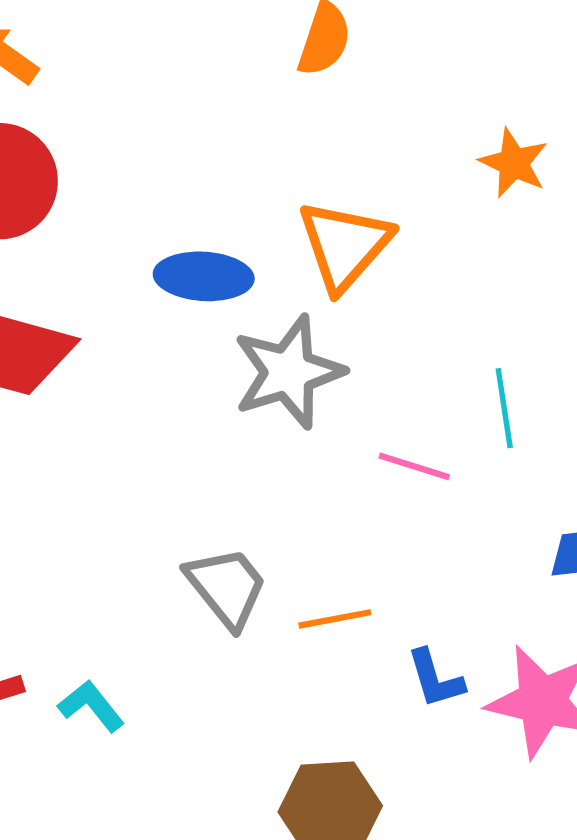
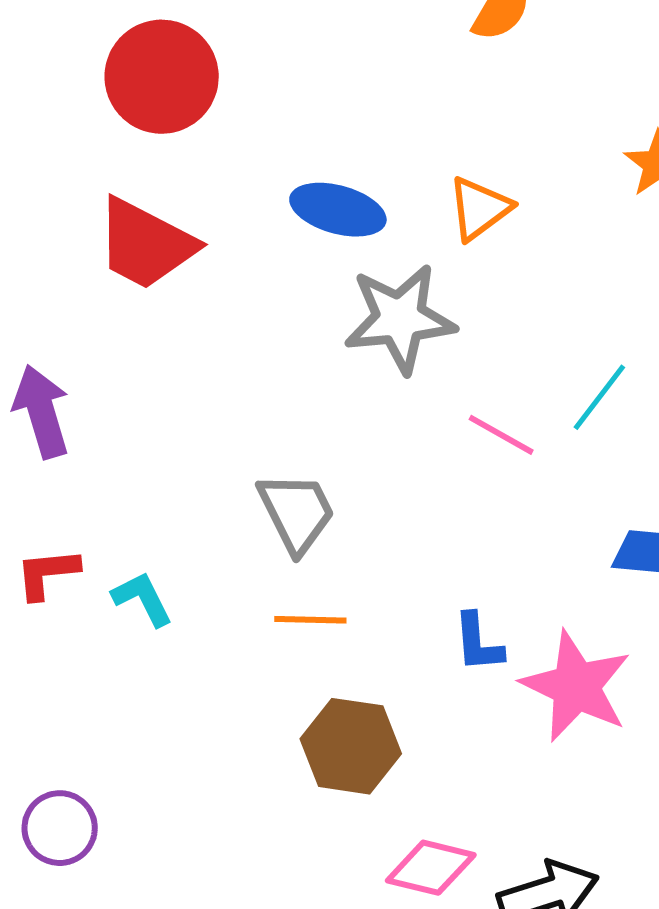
orange triangle: (345, 245) -> (479, 208), size x0.7
cyan line: (504, 408) -> (599, 397), turned 34
orange line: (335, 619) -> (310, 620), moved

